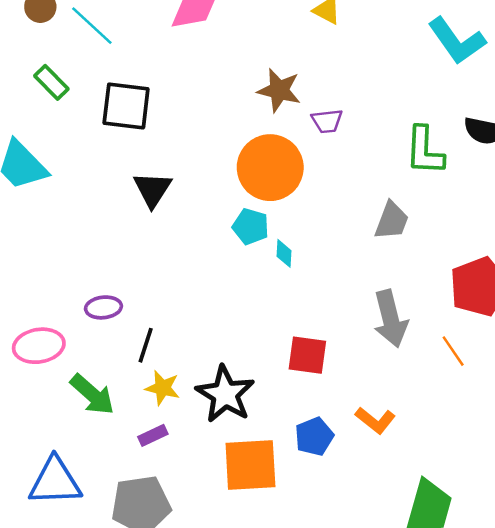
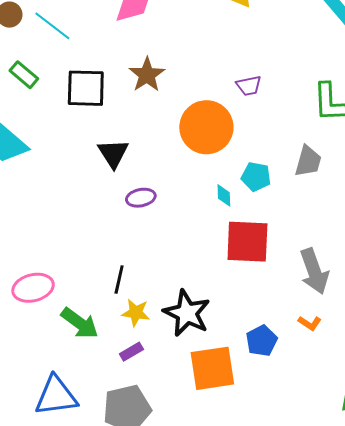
brown star: (279, 90) -> (147, 75), moved, turned 30
cyan pentagon: (251, 227) -> (256, 177), moved
purple ellipse: (103, 307) -> (141, 198), moved
gray arrow: (390, 319) -> (314, 271), moved
red square: (307, 355) -> (247, 242), moved, size x1.4
orange L-shape: (375, 420) -> (310, 323), size x0.7

